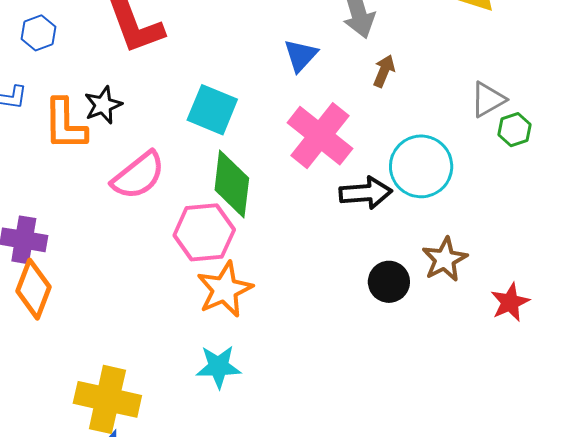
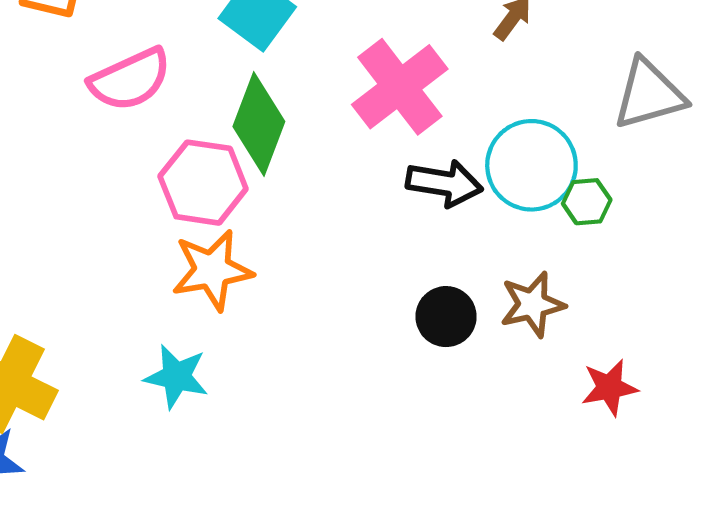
gray triangle: (488, 99) -> (649, 94), size x1.4
green hexagon: (515, 130) -> (587, 202), moved

